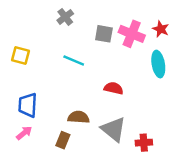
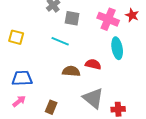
gray square: (104, 34) -> (72, 18), moved
cyan ellipse: (158, 64) -> (117, 48), moved
blue trapezoid: (28, 105) -> (22, 78), turned 85
brown semicircle: (79, 117) -> (71, 71), moved

